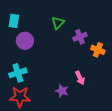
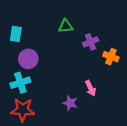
cyan rectangle: (14, 21) -> (16, 34), moved
green triangle: (58, 23) -> (66, 26), turned 40
purple circle: (25, 41) -> (28, 59), moved

